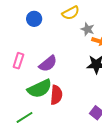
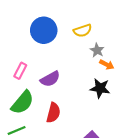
blue circle: (34, 19) -> (44, 30), size x1.6
green semicircle: (40, 89) -> (23, 102), moved, turned -35

